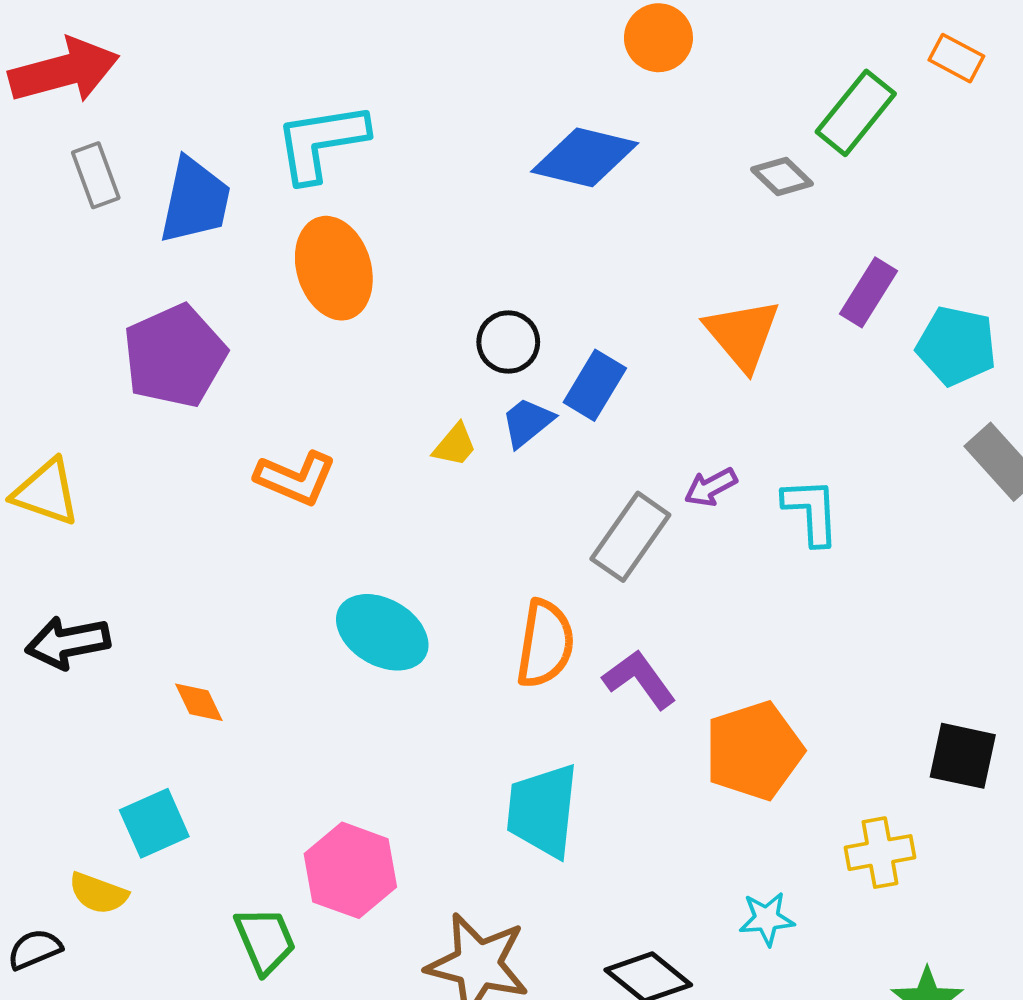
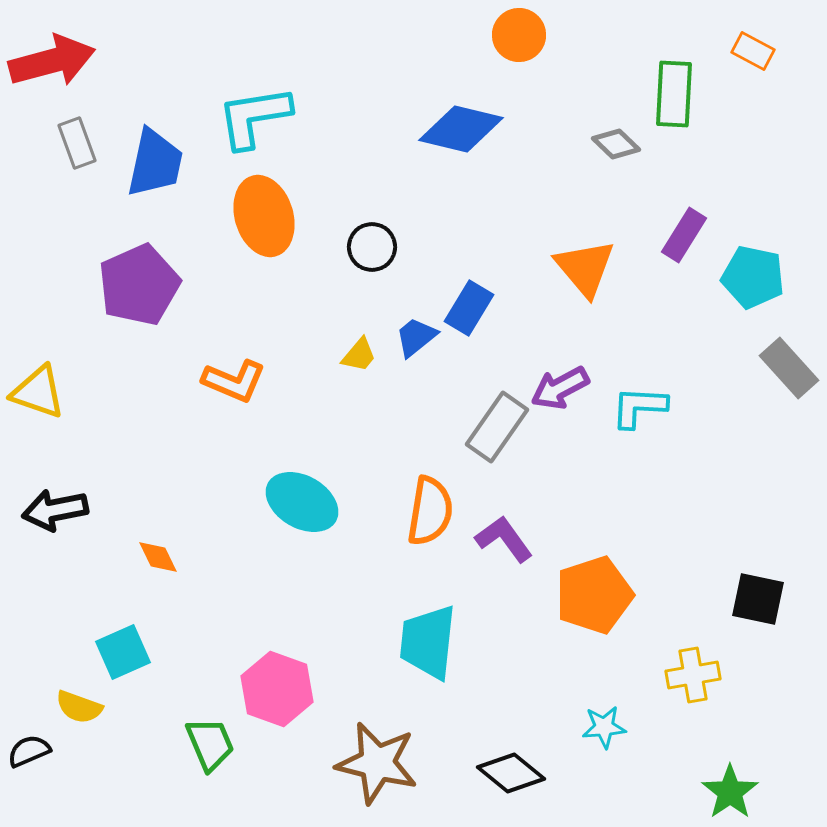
green rectangle: (856, 113) -> (674, 94), turned -36
black circle: (508, 342) -> (372, 247), moved
purple arrow: (711, 487) -> (560, 388), size x1.4
cyan L-shape: (811, 511) -> (639, 407), turned -84

